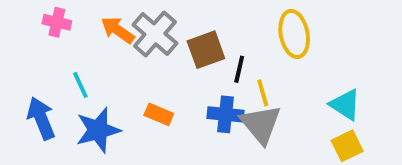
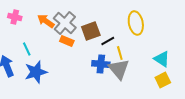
black line: (239, 69) -> (108, 41), turned 48
orange rectangle: (159, 114) -> (67, 41), moved

